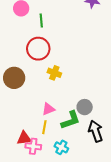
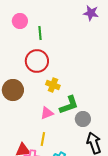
pink triangle: (48, 109) -> (47, 113), moved
green L-shape: (70, 120) -> (69, 105), moved

